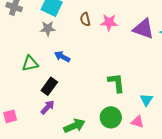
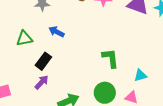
cyan triangle: (146, 100) -> (140, 75), turned 40

